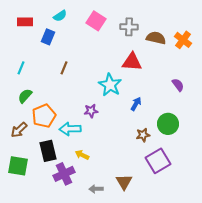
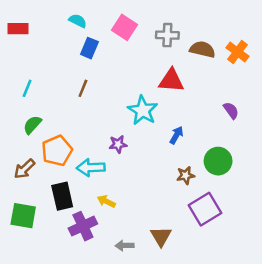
cyan semicircle: (60, 16) -> (78, 21), turned -120
red rectangle: (25, 22) -> (18, 29), moved
blue rectangle: (48, 37) -> (89, 48), moved

